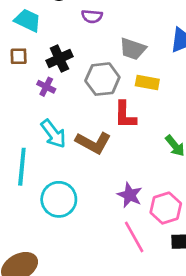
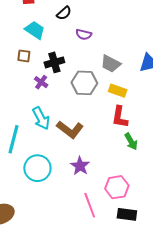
red L-shape: (125, 115) -> (120, 117), moved
purple star: (130, 195) -> (80, 166), moved

